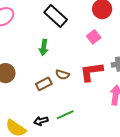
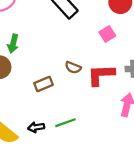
green arrow: (44, 47) -> (13, 44), moved
brown semicircle: (62, 75) -> (73, 67), moved

